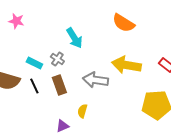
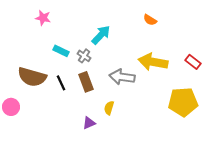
orange semicircle: (123, 23) -> (150, 20), size x0.6
cyan arrow: (74, 38) -> (101, 35), turned -105
cyan rectangle: (34, 63) -> (61, 51), moved

